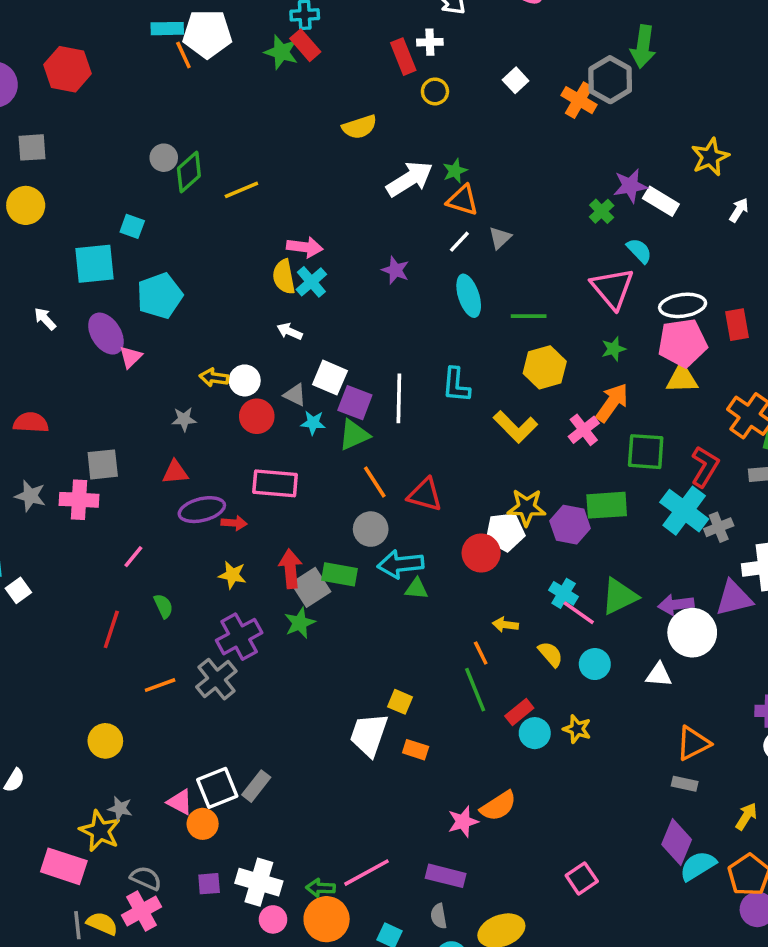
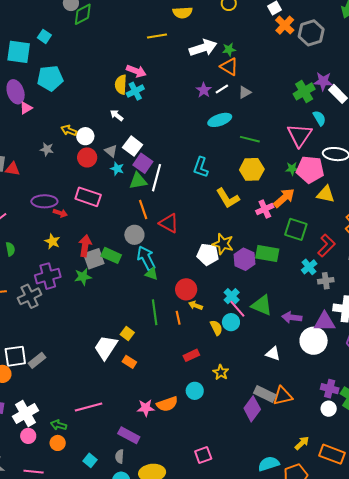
gray hexagon: (610, 80) -> (311, 33), moved
orange cross: (579, 100) -> (285, 25), moved
yellow line: (241, 190) -> (157, 36), moved
green cross: (602, 211) -> (304, 91), size x1.5
purple star: (395, 270) -> (204, 90), moved
cyan ellipse: (469, 296) -> (220, 120), turned 75
pink pentagon: (682, 343) -> (310, 169), moved
white line: (399, 398) -> (156, 178), moved
red triangle: (175, 472) -> (13, 169), moved
cyan cross: (684, 511) -> (309, 267), size x0.6
red circle: (481, 553) -> (186, 289), moved
cyan arrow: (401, 564) -> (146, 258), turned 55
green triangle: (619, 596) -> (262, 305), turned 35
white circle: (692, 633) -> (314, 341), moved
cyan circle: (595, 664) -> (231, 322), moved
green line: (475, 690) -> (155, 312), moved
cyan circle: (535, 733) -> (195, 391), moved
gray rectangle: (685, 784) -> (265, 394), moved, size x1.5
purple diamond: (677, 842) -> (252, 409), moved
pink line: (367, 873) -> (89, 407), moved
white cross: (259, 882) -> (26, 414), turned 30
orange circle: (327, 919) -> (58, 443), size x0.6

